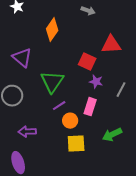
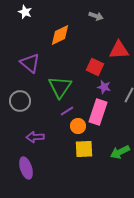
orange diamond: (52, 30) -> (60, 35), turned 30
pink rectangle: (90, 107) -> (98, 112), size x1.4
green arrow: (112, 135) -> (120, 152), moved

